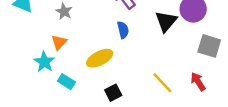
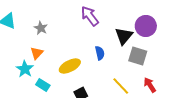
blue semicircle: (123, 30) -> (100, 53), moved
gray square: (209, 46) -> (138, 56), moved

